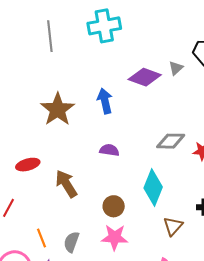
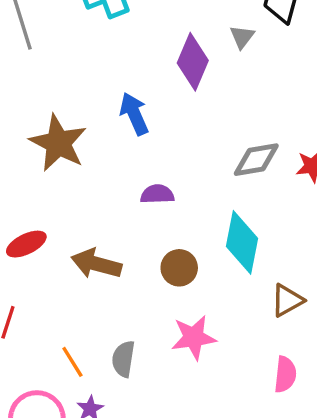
purple diamond: (145, 77) -> (193, 62), turned -76
brown arrow: (66, 184) -> (96, 264), turned -32
brown circle: (114, 206) -> (179, 268), moved
brown triangle: (173, 226) -> (287, 300), turned 30

